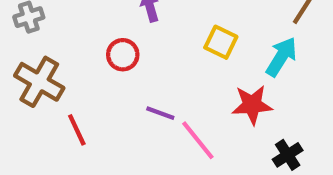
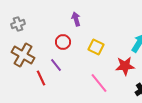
yellow square: (221, 42) -> (96, 47), moved
purple line: (160, 113) -> (56, 65), moved, turned 32

